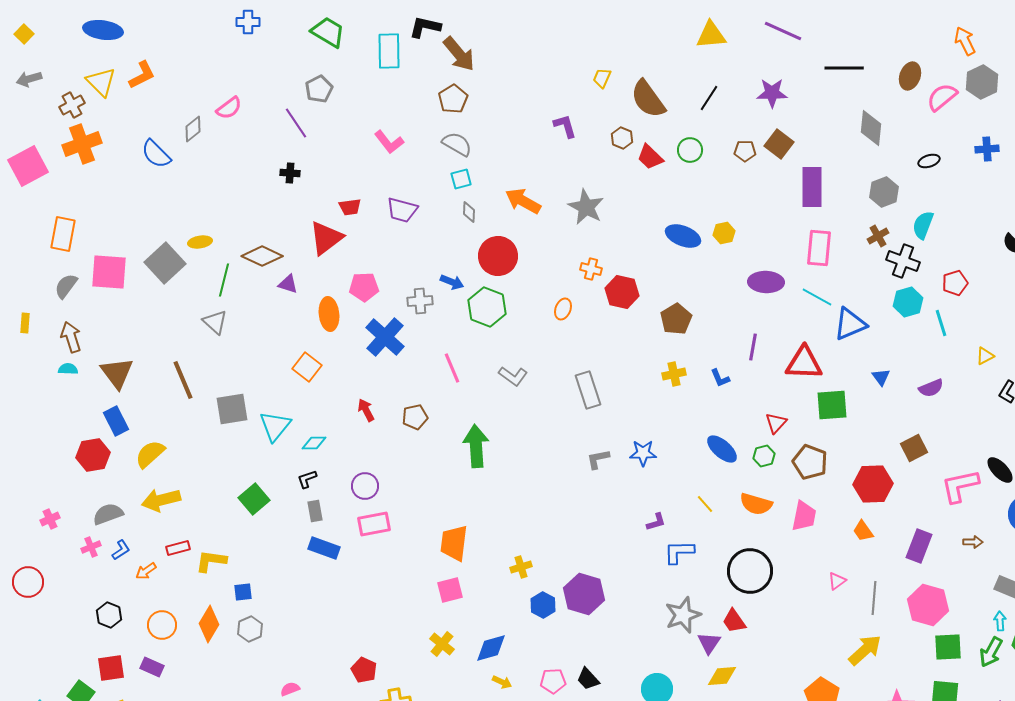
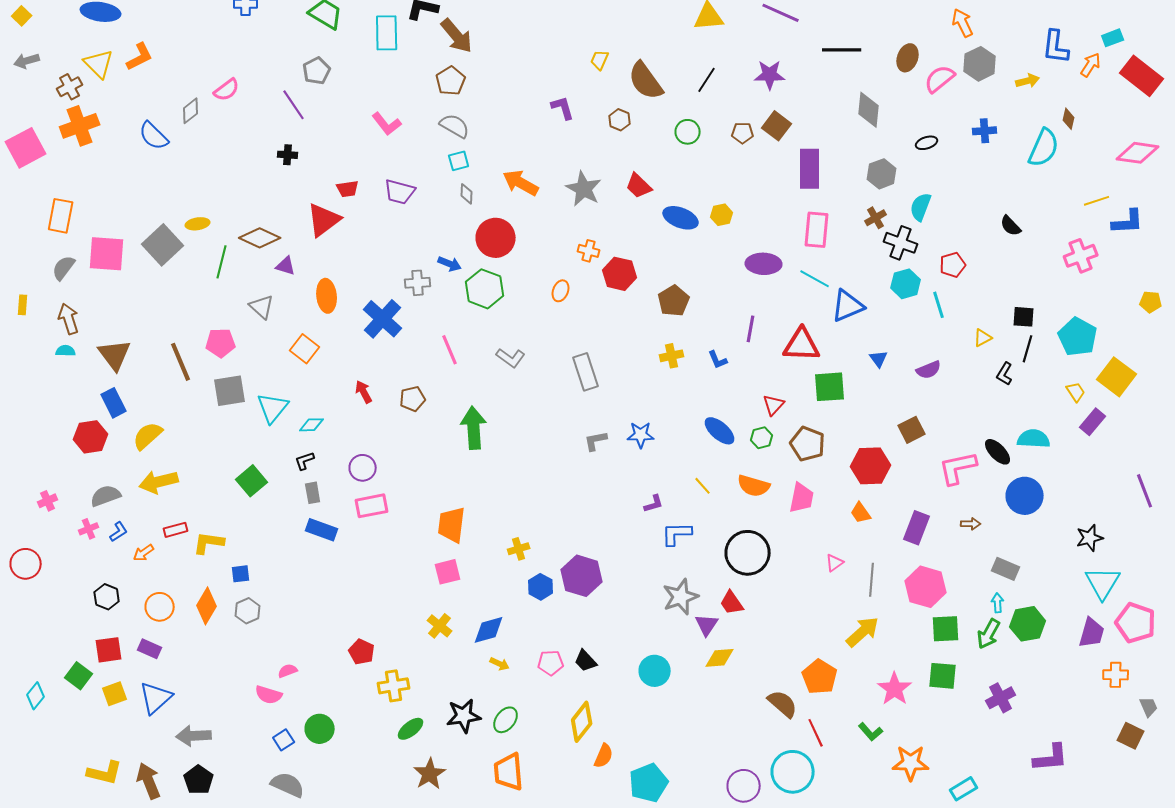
red trapezoid: (650, 157) -> (639, 186), moved
pink pentagon: (364, 287) -> (221, 343), moved
gray triangle: (215, 322) -> (262, 307), moved

